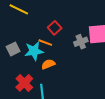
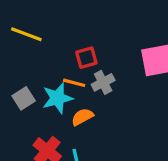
red square: (55, 28) -> (86, 58), turned 32
gray cross: (81, 42) -> (103, 82), moved

